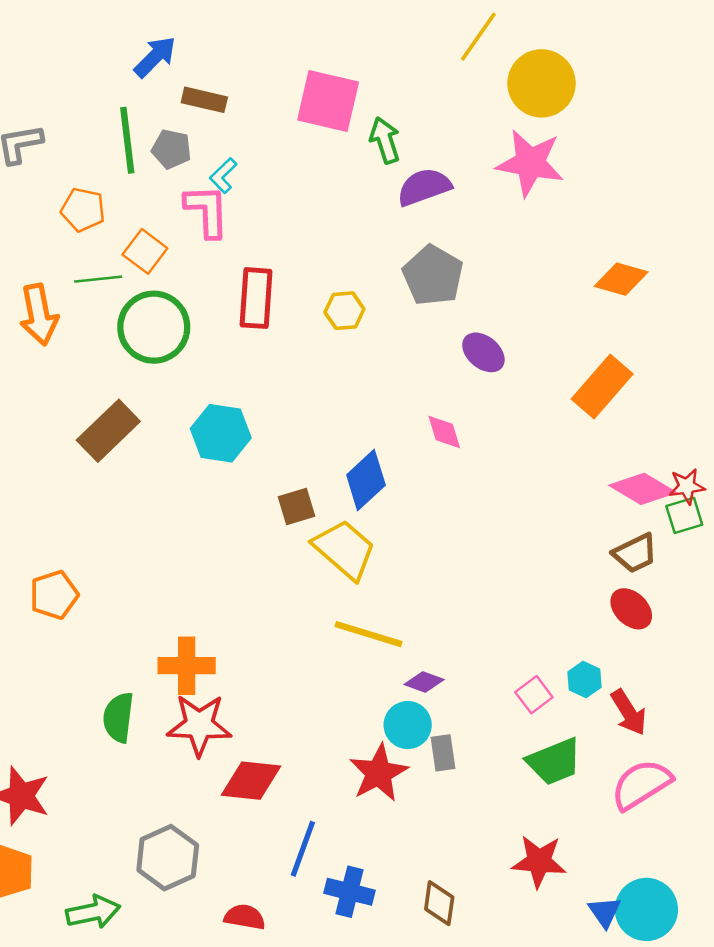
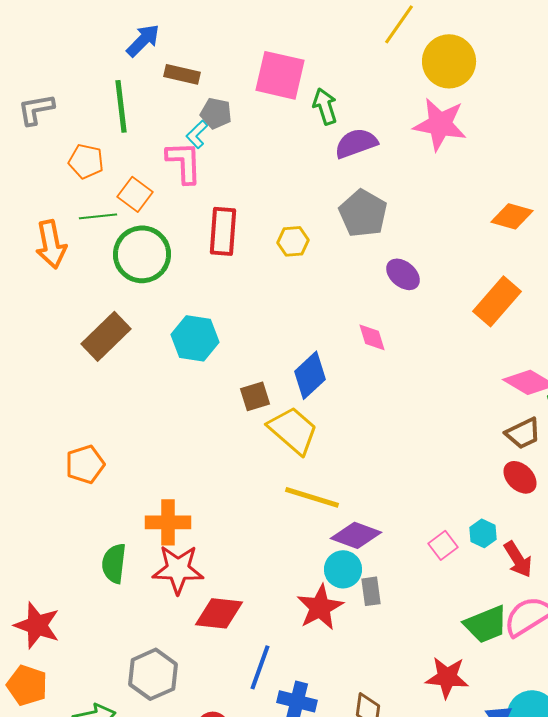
gray pentagon: (171, 149) -> (216, 113), moved
orange pentagon: (54, 595) -> (85, 464), moved
purple diamond: (424, 682) -> (356, 535), size x1.6
green trapezoid: (554, 762) -> (486, 624), moved

